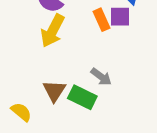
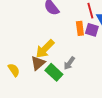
yellow arrow: (53, 31) -> (45, 49), moved
gray arrow: (101, 77) -> (69, 63), turned 72

